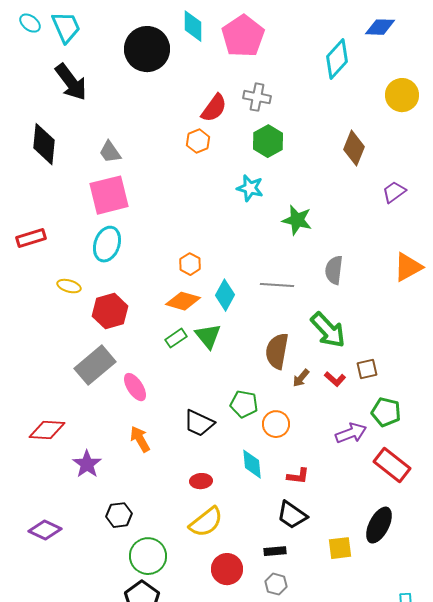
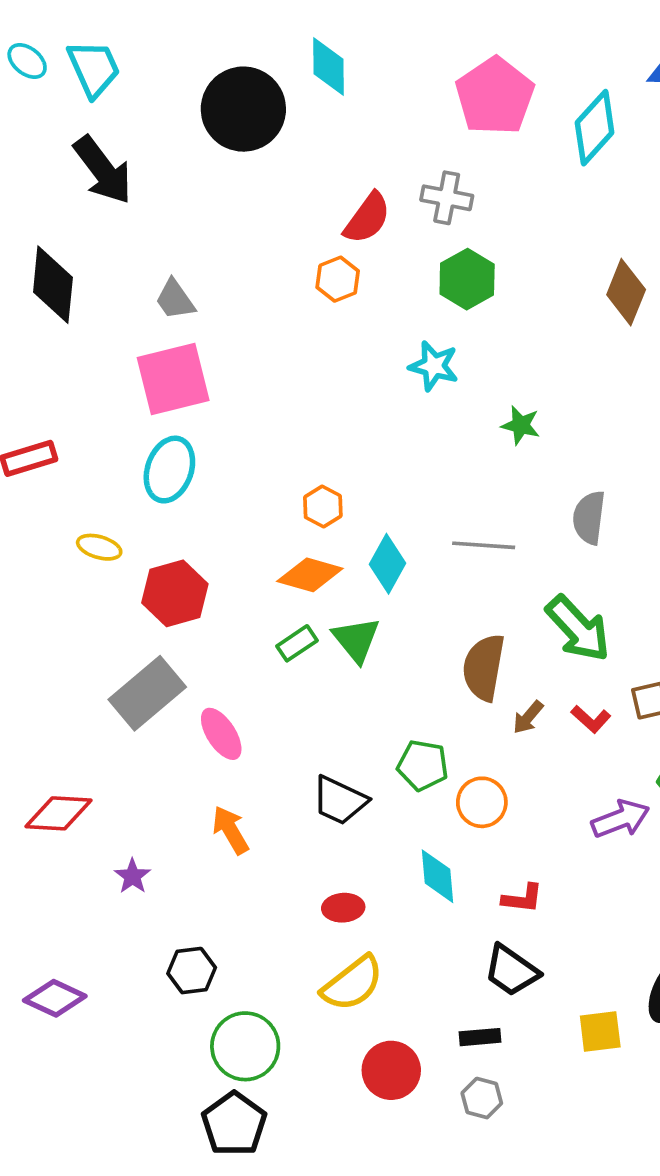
pink pentagon: (243, 36) -> (495, 96), moved
green star: (297, 220) -> (521, 425), size x0.7
purple star: (87, 464) -> (132, 876), size x0.7

